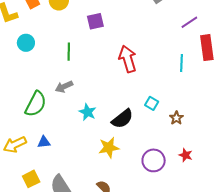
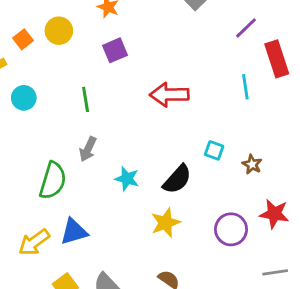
red arrow: (128, 59) -> (169, 95), turned -64
gray arrow: (64, 87) -> (88, 149), turned -30
blue triangle: (44, 142) -> (74, 232), size x1.5
red star: (186, 155) -> (274, 214), size x1.5

